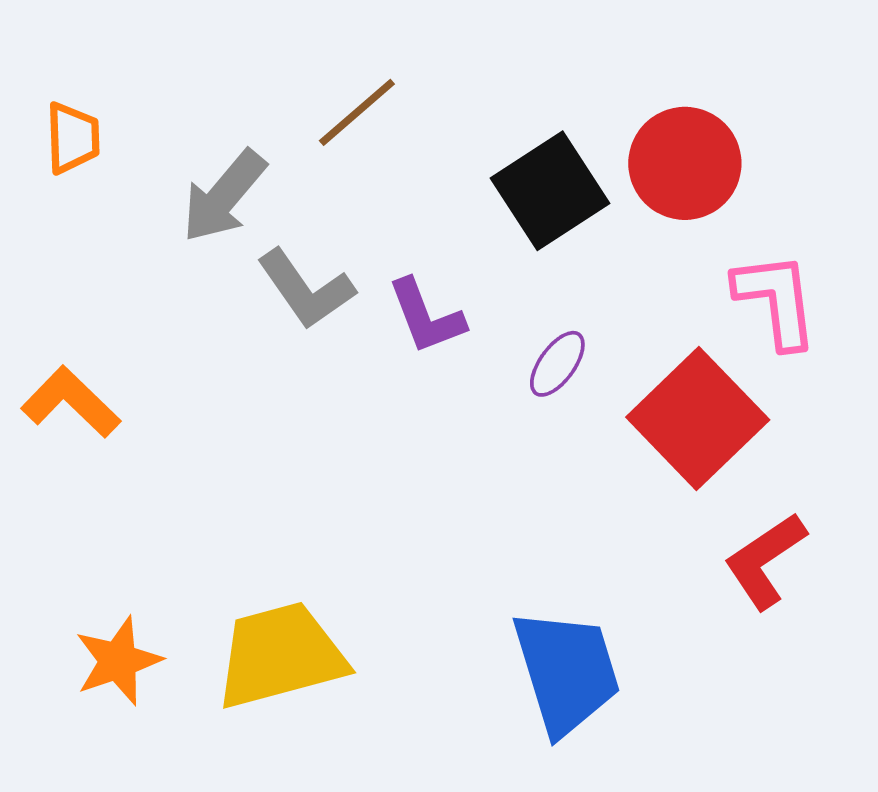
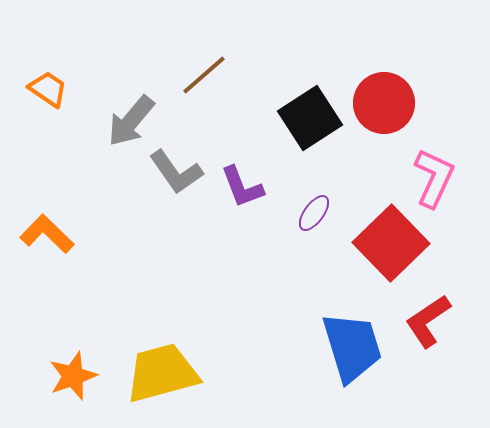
orange trapezoid: (73, 138) -> (48, 89), turned -54
pink L-shape: (776, 300) -> (434, 178), turned 32
blue trapezoid: (566, 672) -> (352, 347), moved

